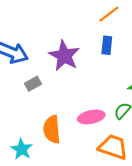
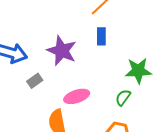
pink ellipse: (91, 117) -> (77, 96), moved

